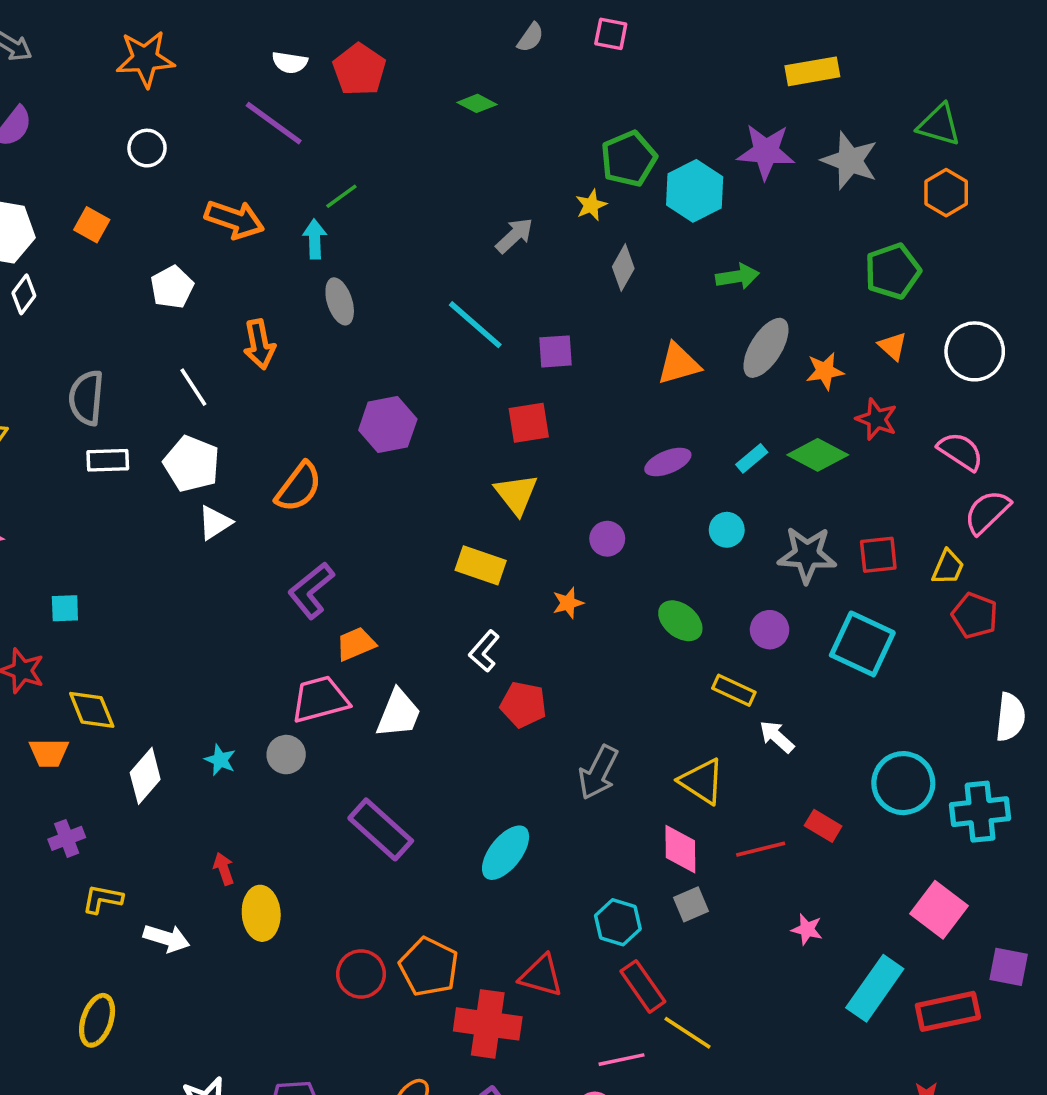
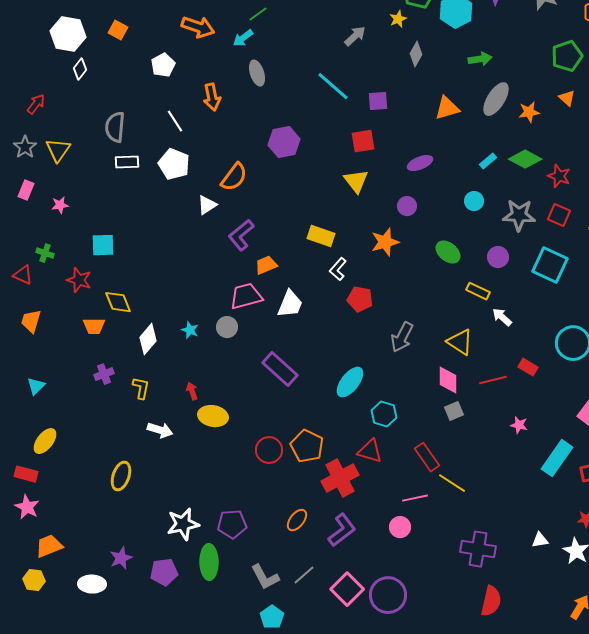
cyan arrow: (315, 239) -> (243, 38), turned -125
red star: (877, 419) -> (559, 176), moved
purple ellipse: (668, 462) -> (420, 163), moved
white triangle: (215, 523) -> (207, 205), moved
red square: (878, 555) -> (559, 215), turned 30
yellow rectangle: (481, 565) -> (321, 236), moved
orange star: (568, 603) -> (385, 242), size x1.6
cyan square: (65, 608) -> (103, 245), size x1.4
yellow L-shape: (102, 899) -> (141, 388), moved, turned 90
yellow ellipse: (261, 913) -> (213, 416), turned -76
cyan hexagon: (618, 922) -> (384, 414), moved
red cross: (488, 1024) -> (340, 478), turned -36

